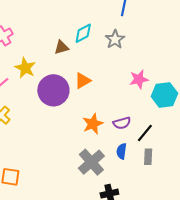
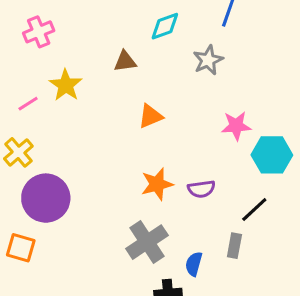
cyan diamond: (83, 33) -> (165, 26), moved
purple circle: (53, 90) -> (46, 198), moved
black line: (145, 133) -> (254, 209), moved
blue semicircle: (122, 151) -> (194, 264), moved

